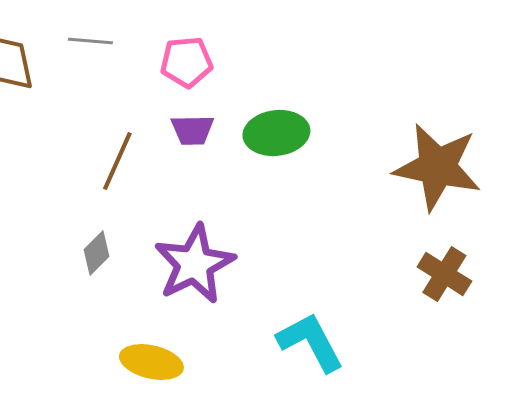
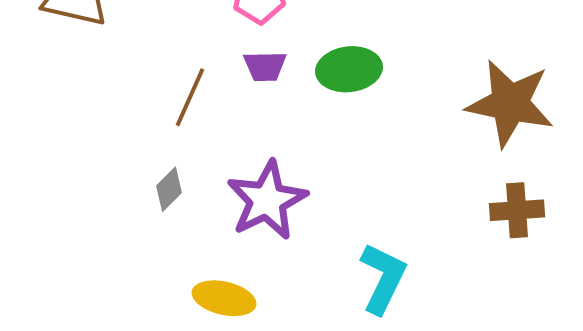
brown cross: (444, 274) -> (517, 210), turned -36
cyan L-shape: (310, 342) -> (383, 278), turned 54

